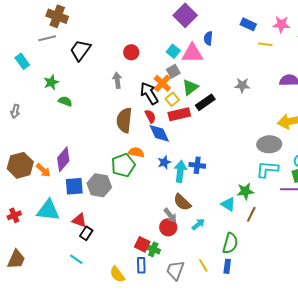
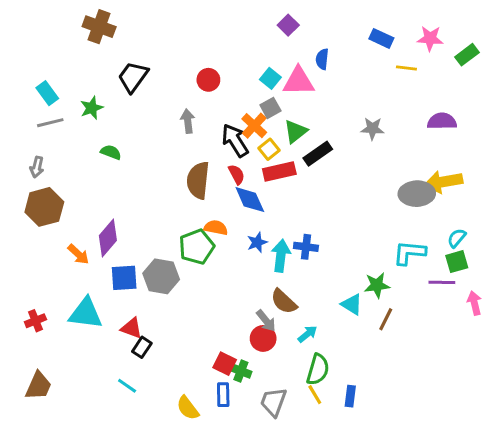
purple square: (185, 15) -> (288, 25), size x0.6
gray line: (47, 38) -> (50, 123), moved
green star: (51, 82) -> (92, 108), moved
gray ellipse: (269, 144) -> (417, 194), moved
brown hexagon: (20, 165) -> (44, 207), moved
green semicircle: (230, 243) -> (318, 369), moved

